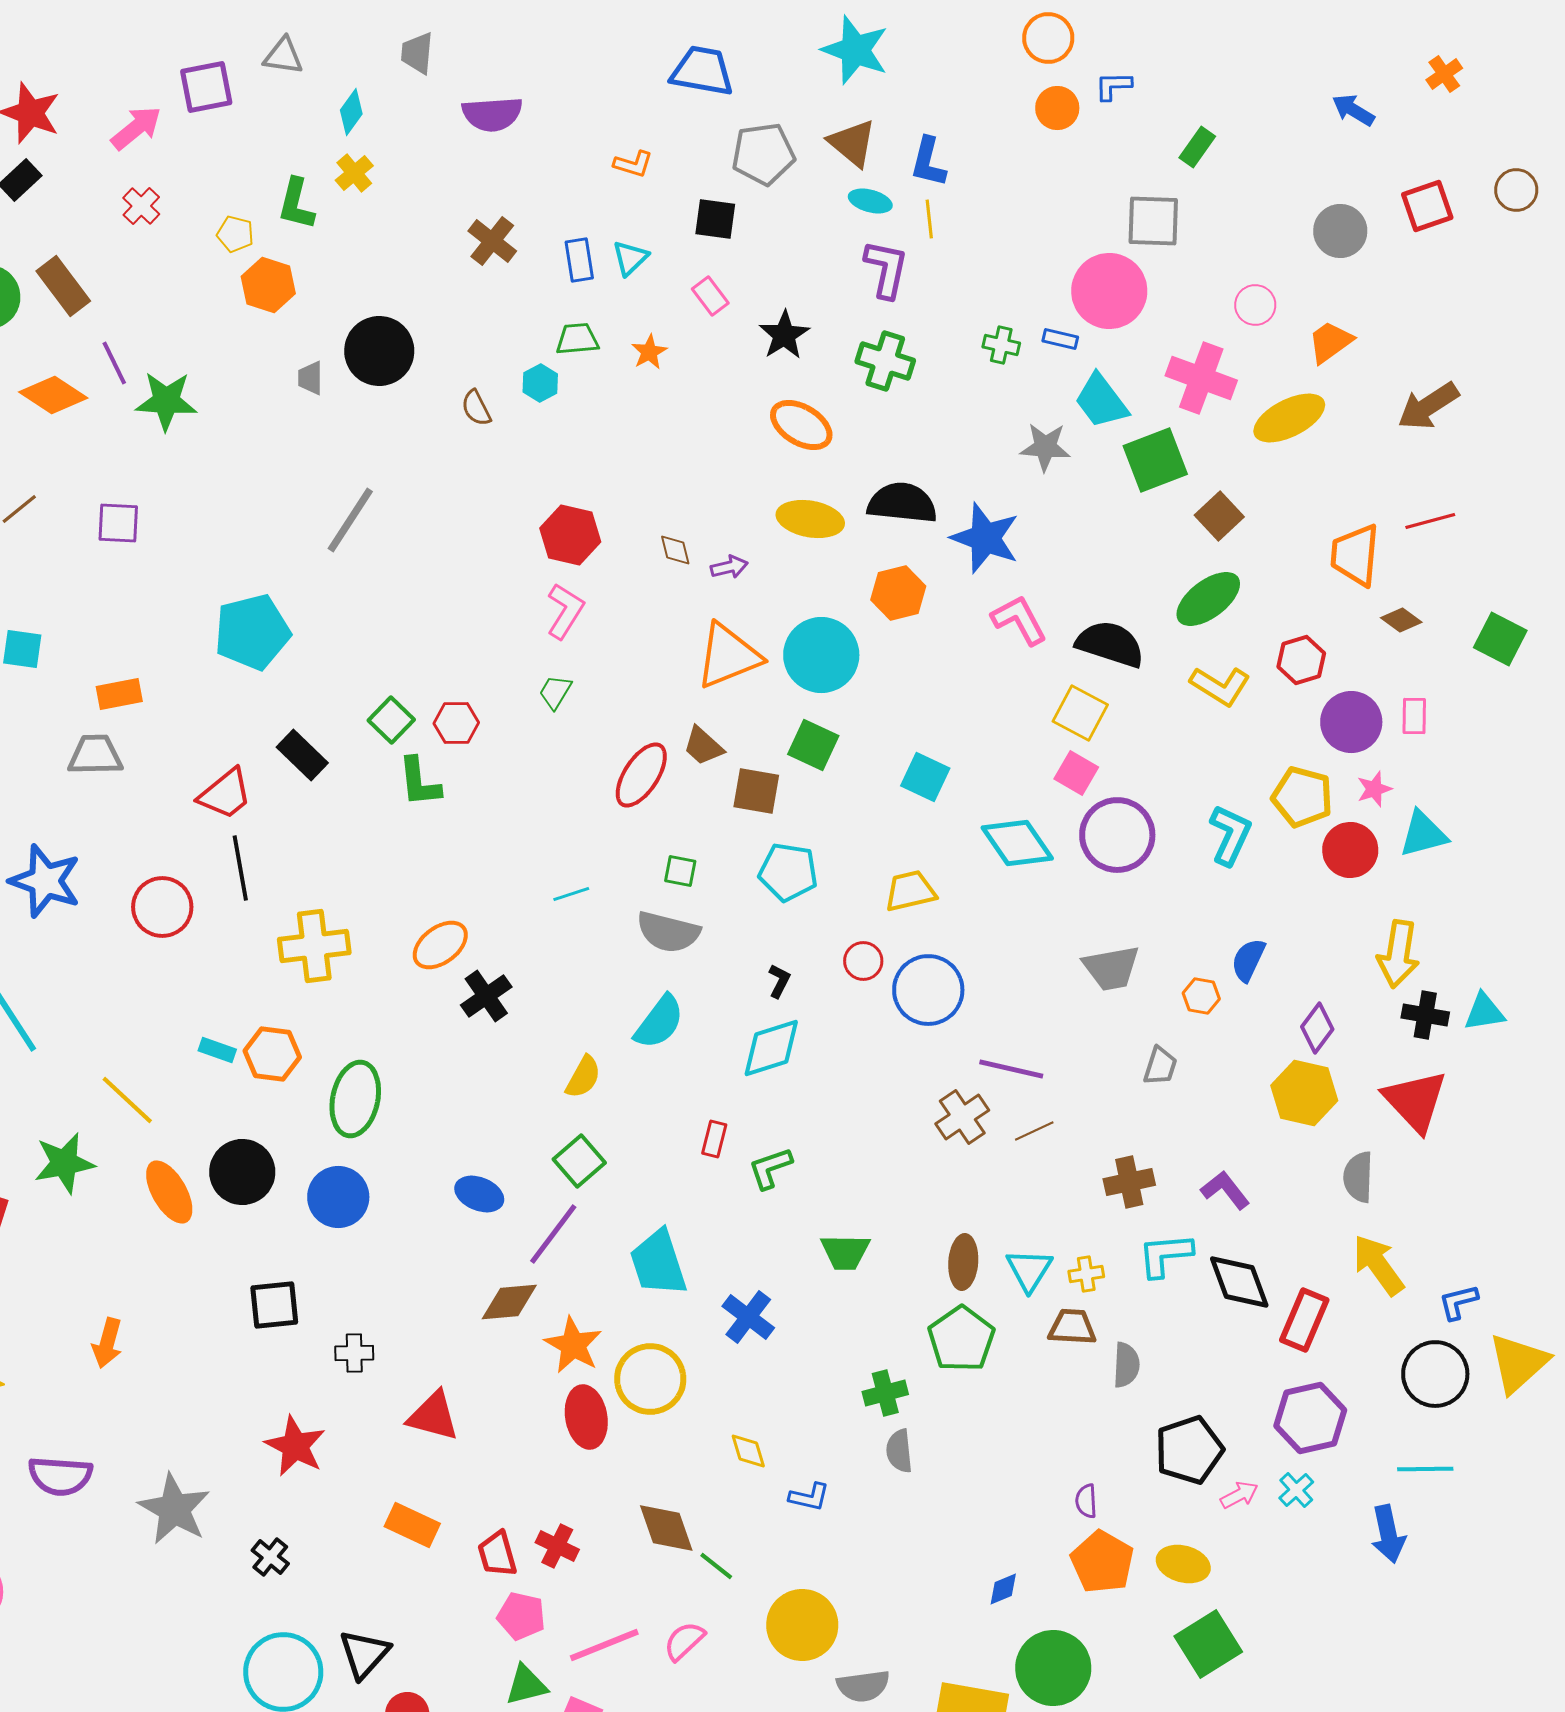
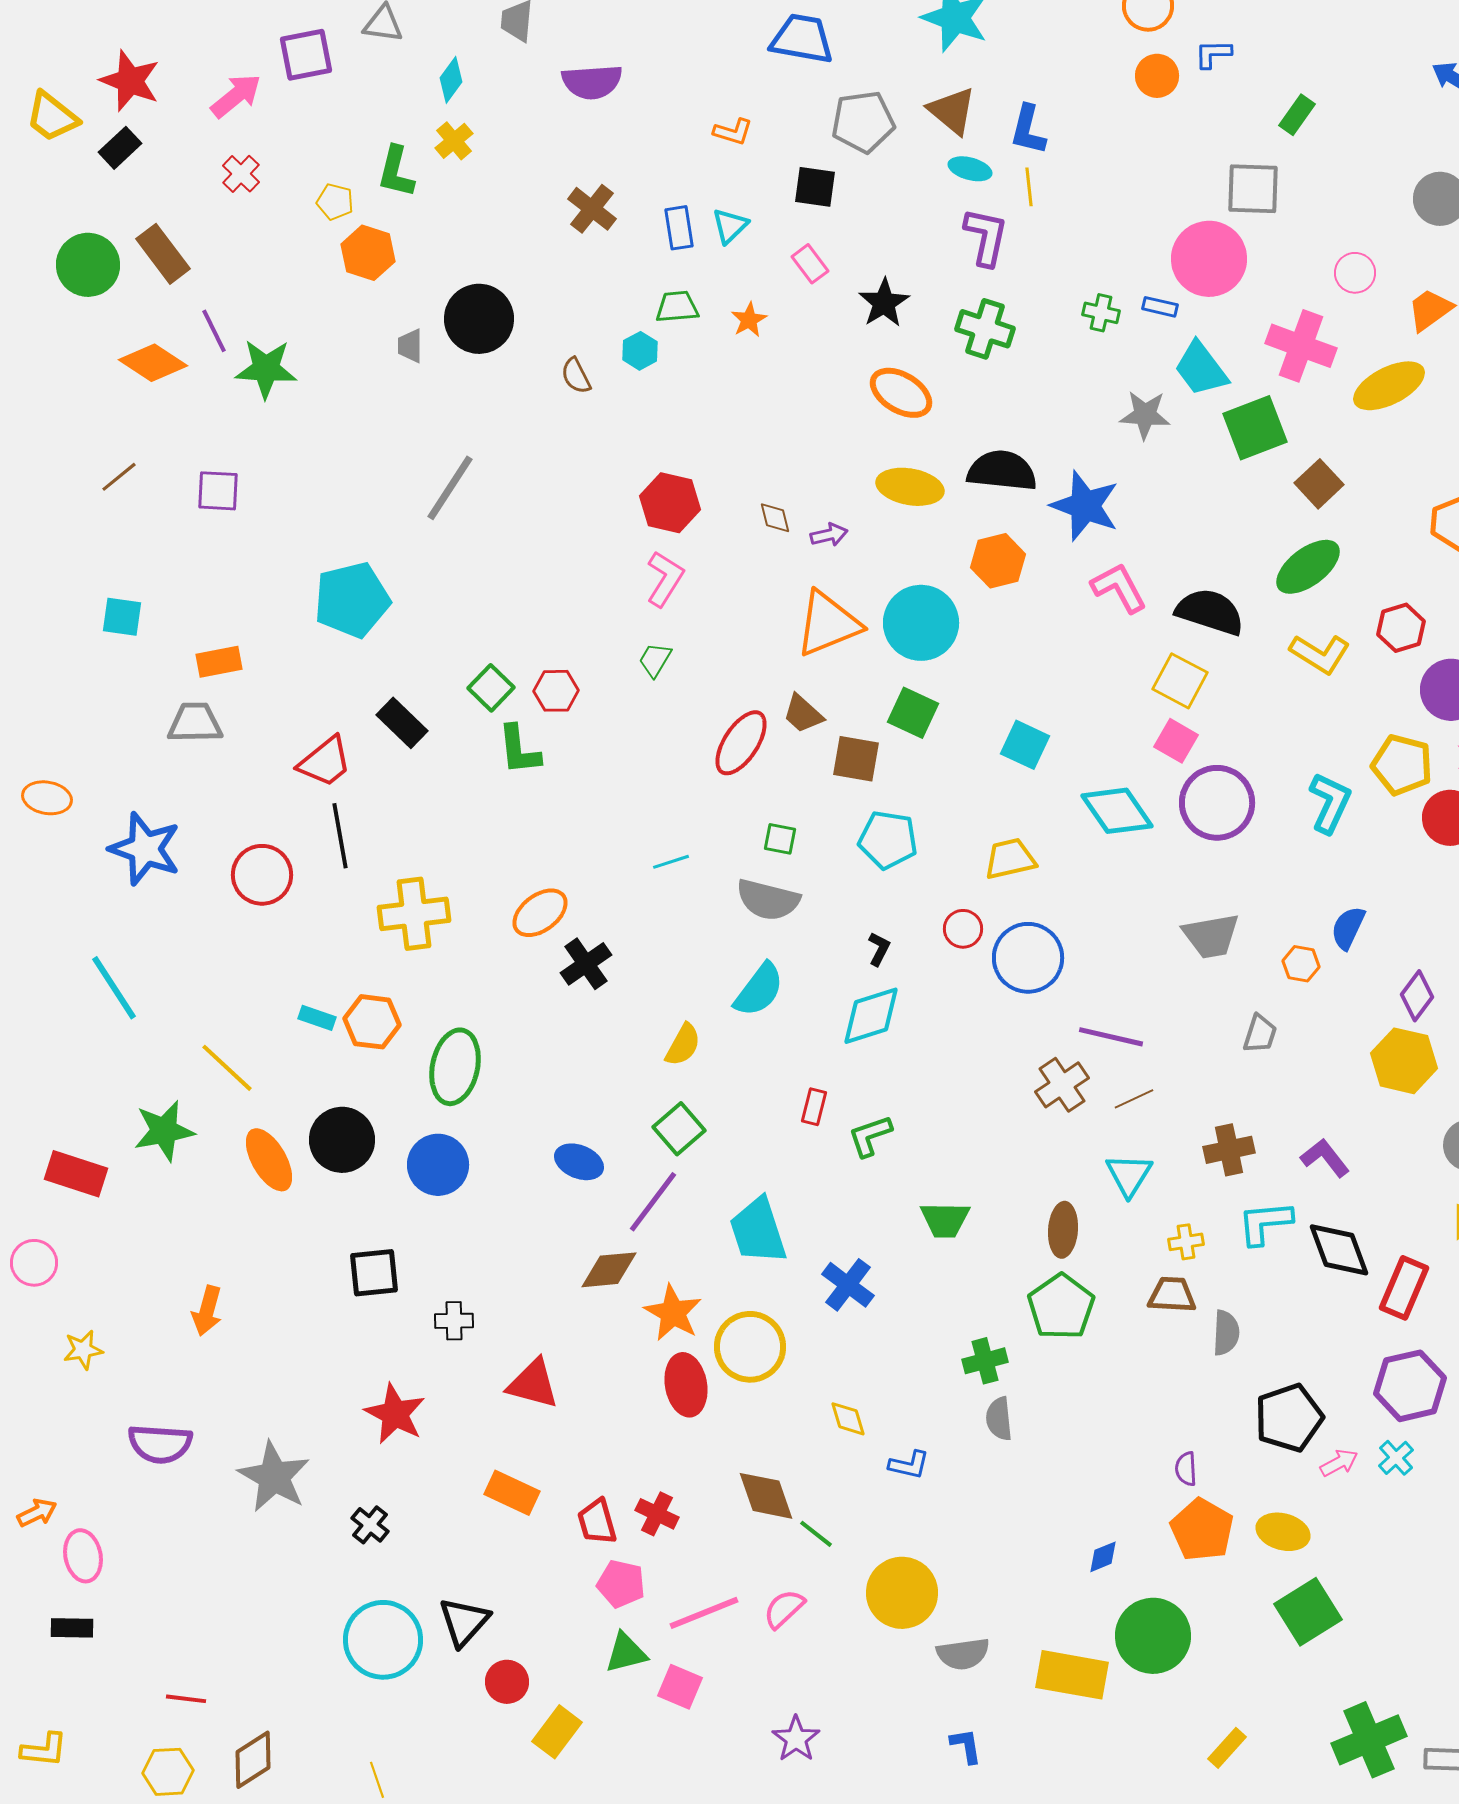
cyan triangle: (1029, 1270) -> (1129, 1175), moved

